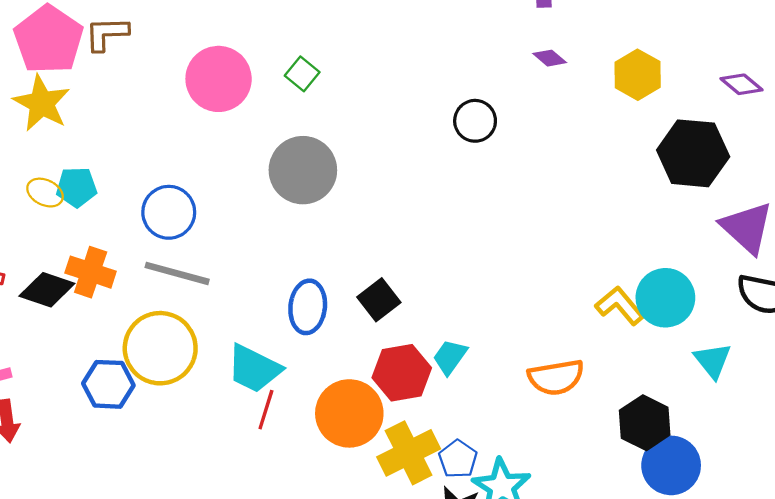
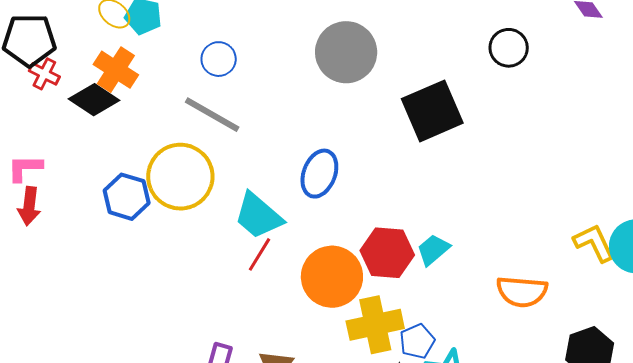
blue circle: (169, 212) -> (219, 59), size x0.7
orange cross: (91, 272) -> (116, 70), moved
black square: (379, 300) -> (432, 111), moved, size x1.6

